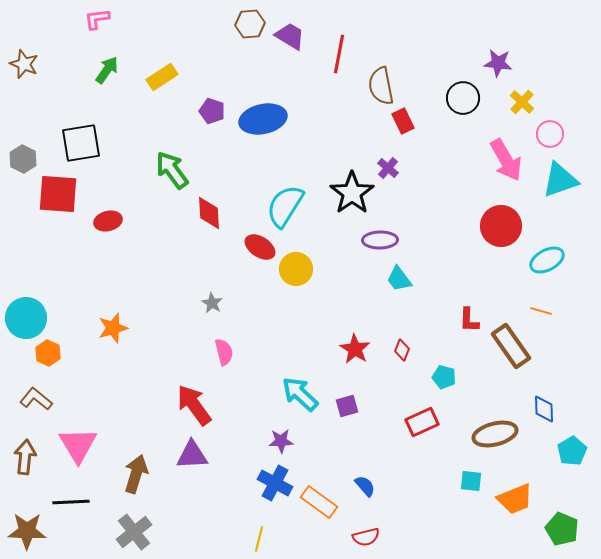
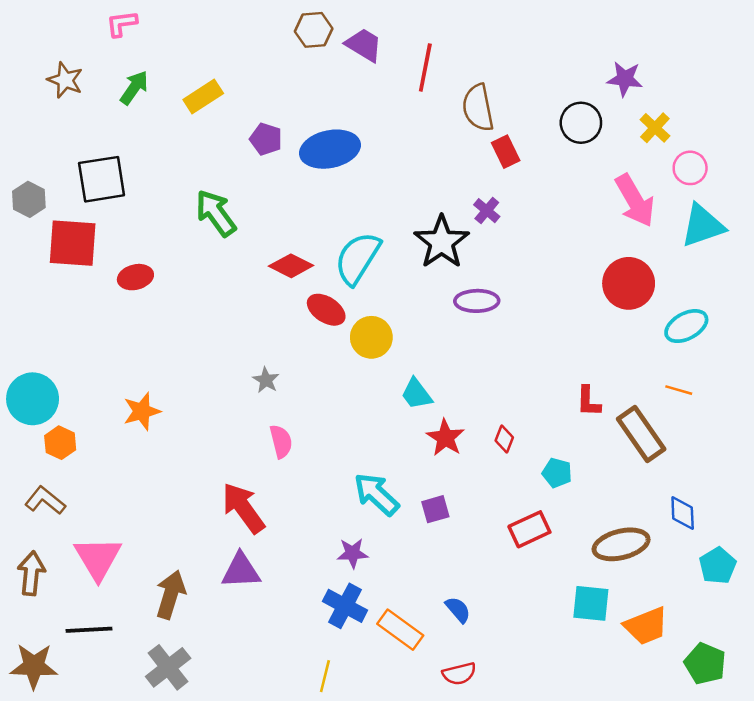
brown star: (24, 64) -> (65, 80), moved
red diamond: (209, 213) -> (291, 266), moved, turned -60
cyan trapezoid: (399, 279) -> (417, 394), moved
cyan square: (471, 481) -> (591, 603), size x1.4

